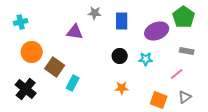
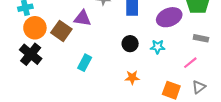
orange circle: (32, 52) -> (35, 28), moved
brown square: (55, 67) -> (61, 31), moved
cyan rectangle: (73, 83) -> (85, 63), moved
black cross: (26, 89) -> (31, 54), moved

